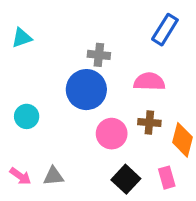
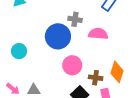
gray cross: (99, 55) -> (75, 19), moved
brown cross: (149, 123) -> (96, 78), moved

